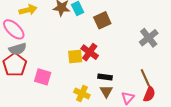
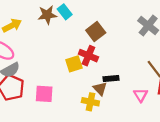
brown square: (102, 20) -> (96, 31), moved
brown triangle: (106, 91) -> (100, 89), moved

